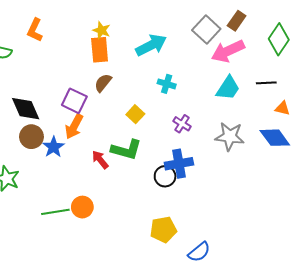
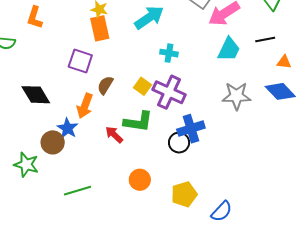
brown semicircle: (103, 83) -> (105, 85), moved
purple square: (74, 101) -> (80, 61), moved
purple cross: (182, 124) -> (169, 92), moved, size x1.8
brown circle: (31, 137) -> (53, 142), moved
orange circle: (82, 207) -> (140, 180), moved

